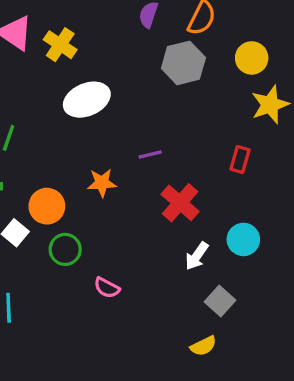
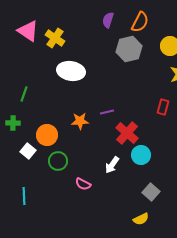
white ellipse: (87, 100) -> (71, 71), turned 32
purple line: (150, 155) -> (107, 112), moved
cyan circle: (243, 239) -> (141, 155), moved
white arrow: (197, 256) -> (112, 165), moved

